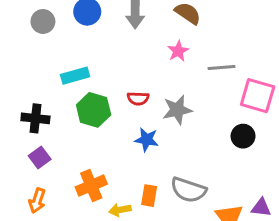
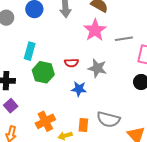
pink star: (178, 51) -> (95, 30), size x1.6
cyan rectangle: (75, 76) -> (30, 51), turned -54
gray star: (177, 110) -> (97, 68), turned 30

